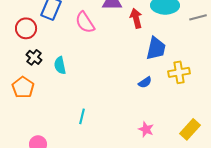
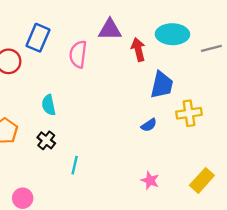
pink semicircle: (85, 22) -> (78, 54), turned 40
black cross: (34, 57) -> (46, 140), moved

